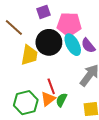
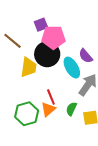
pink pentagon: (69, 24) -> (53, 37), moved
cyan ellipse: (73, 45) -> (72, 68), moved
green semicircle: (61, 100) -> (71, 109), moved

